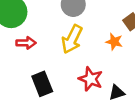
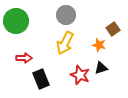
red arrow: (26, 43) -> (24, 58), moved
black triangle: (117, 93) -> (101, 68), moved

